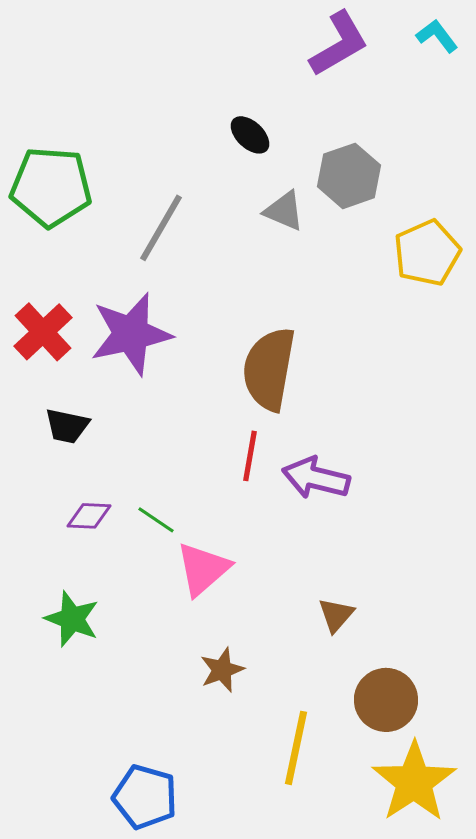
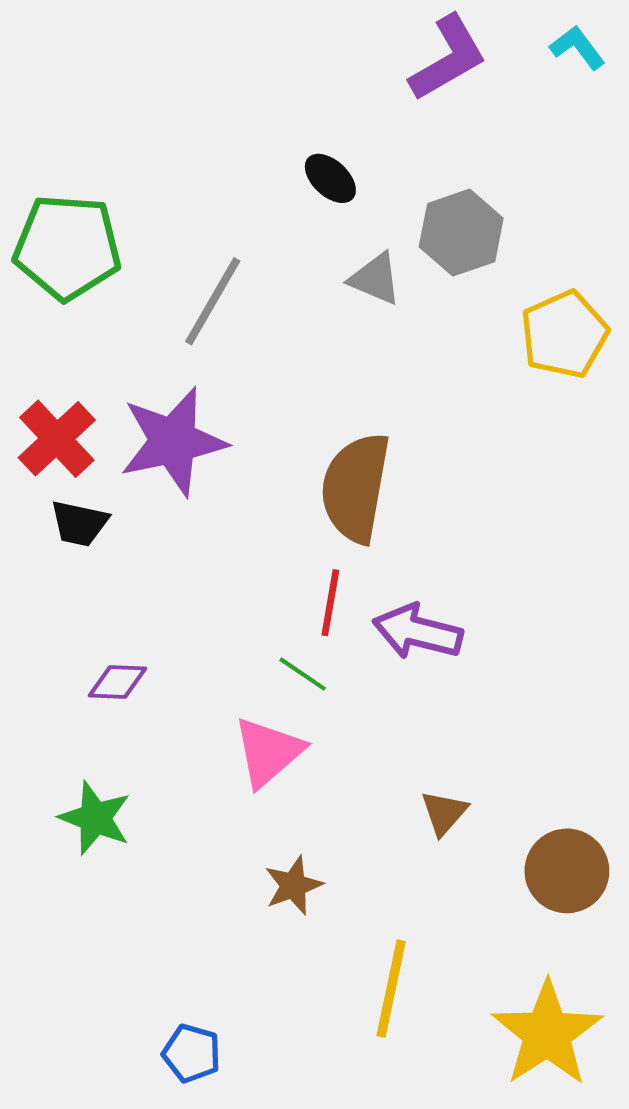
black trapezoid: (67, 426) -> (79, 523), moved
green line: (156, 520) -> (303, 674), moved
brown circle: (386, 700) -> (567, 871), moved
blue pentagon: (145, 797) -> (192, 1053), size x0.7

